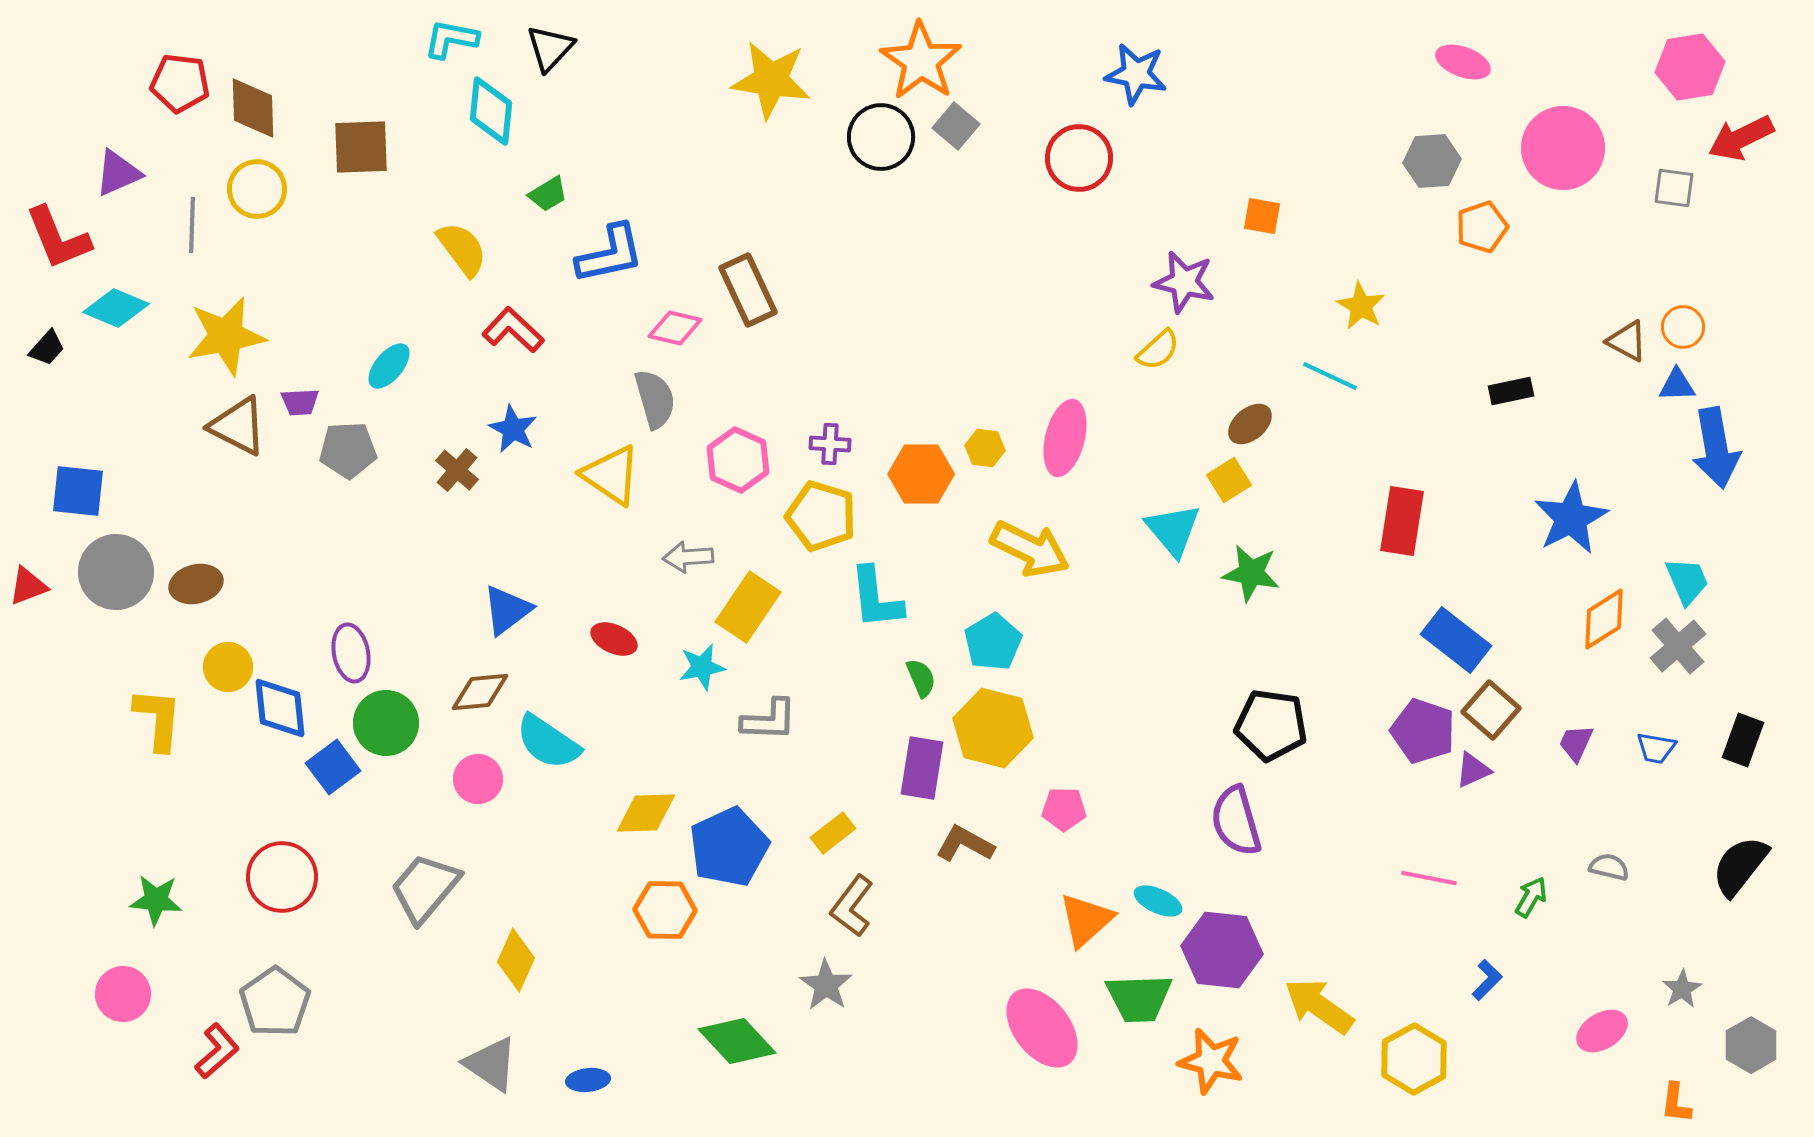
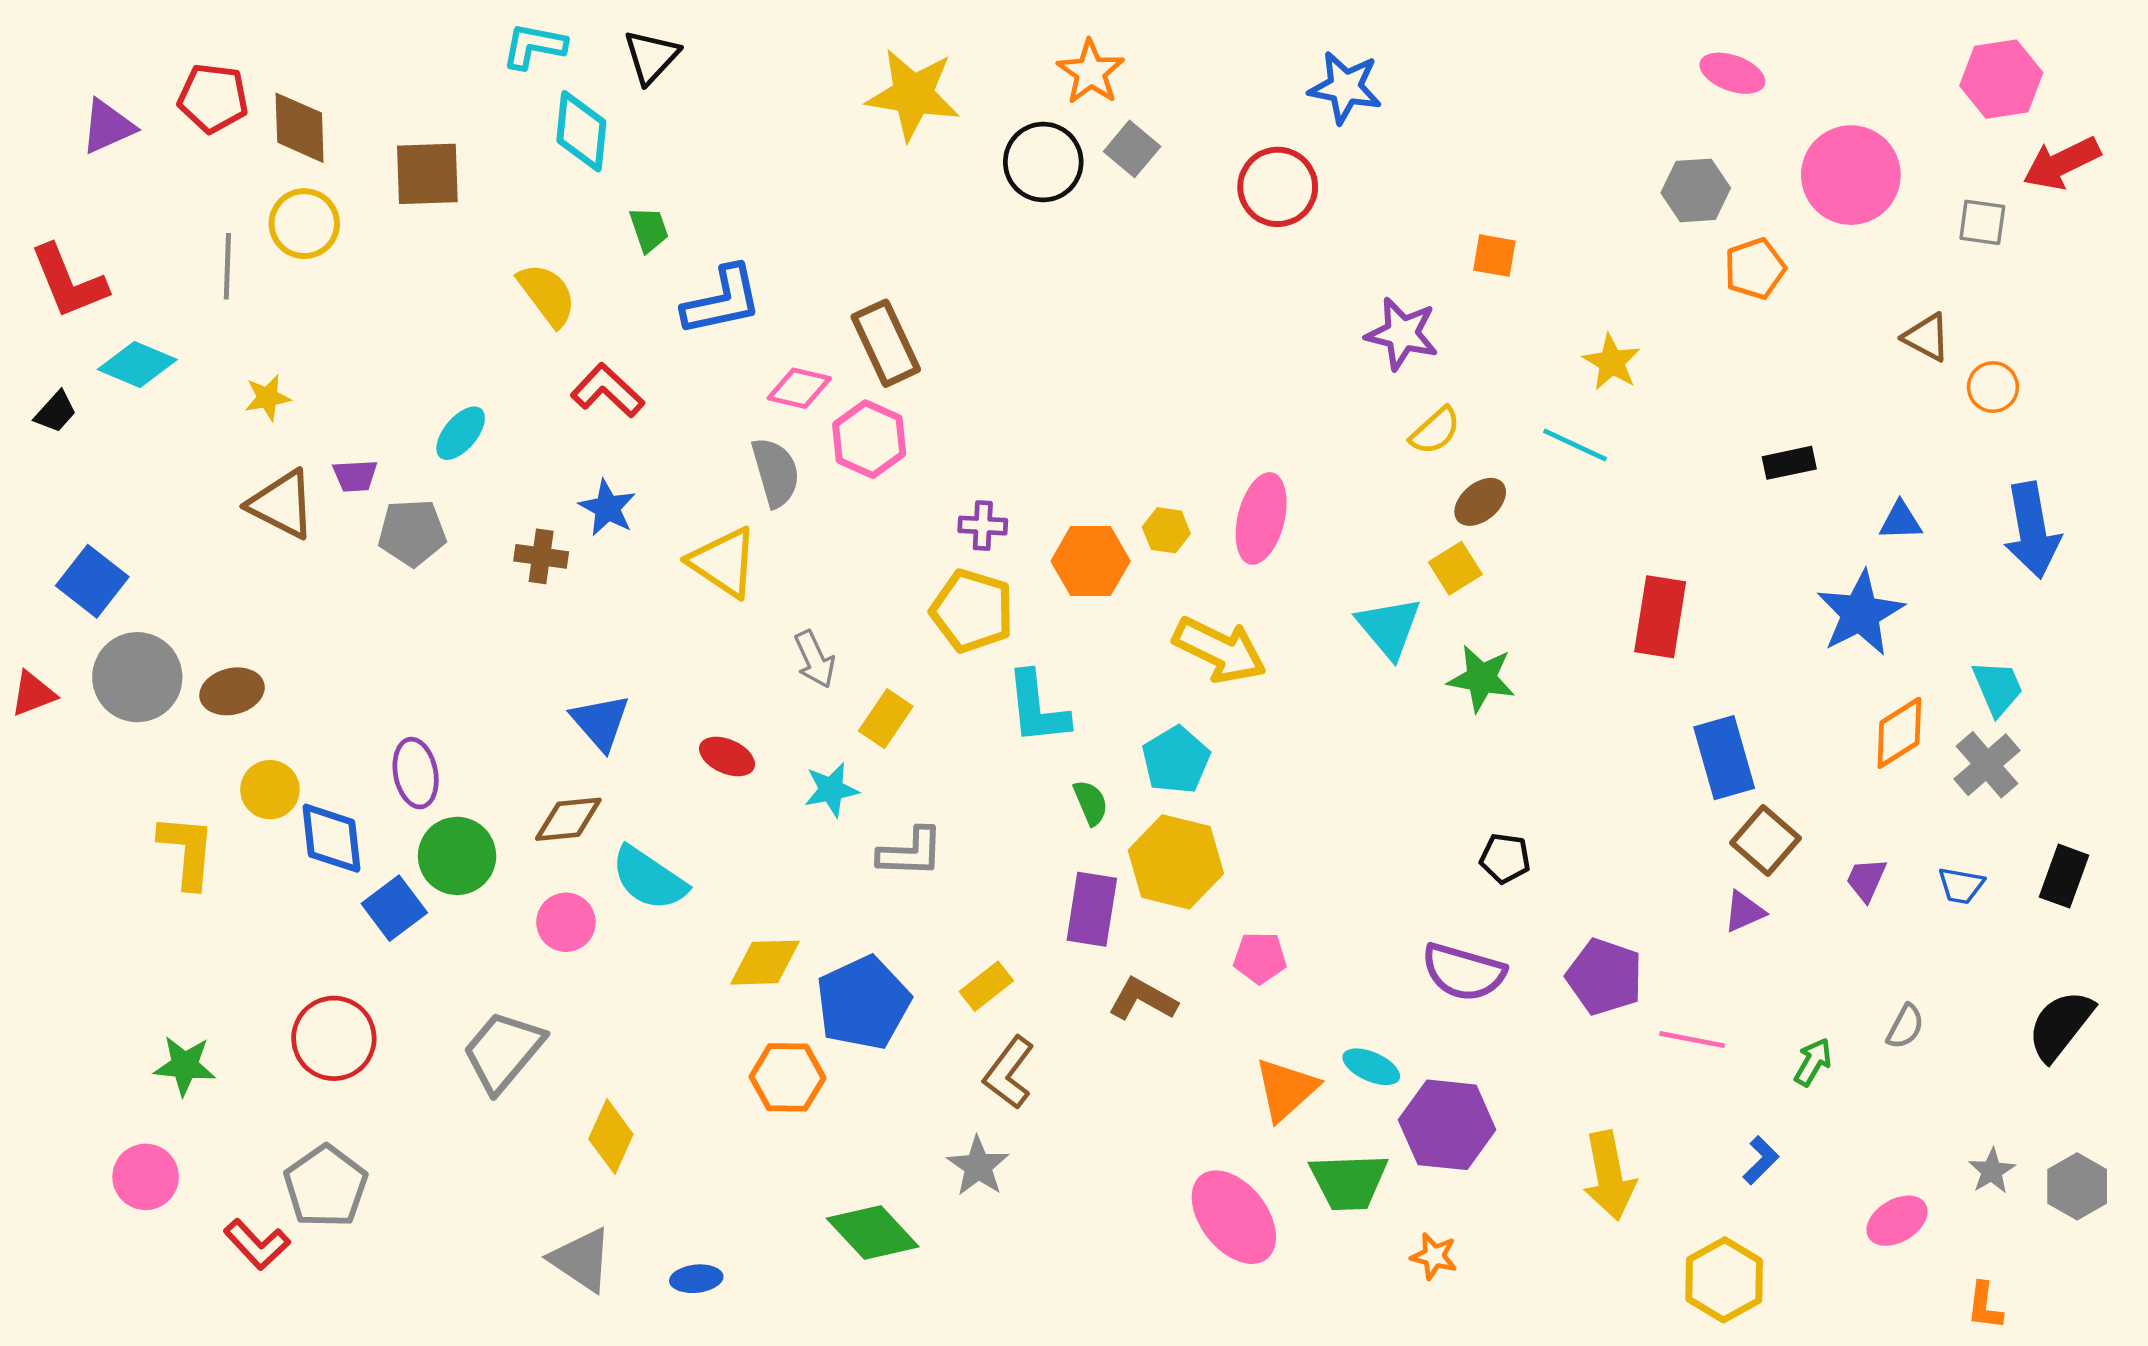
orange star: (921, 61) -> (1091, 72), size x0.7
purple triangle: (118, 173) -> (108, 126), moved
green trapezoid: (548, 194) -> (649, 230), turned -78
yellow star: (226, 336) -> (268, 398), size x0.5
brown triangle: (1627, 341) -> (1927, 337), moved
yellow semicircle: (1158, 350) -> (1435, 431), moved
blue triangle: (1677, 385) -> (1901, 521), moved
pink hexagon: (738, 460) -> (869, 439), moved
brown cross: (457, 470) -> (541, 556), turned -33
blue square: (78, 491) -> (92, 581), turned 32
gray arrow: (688, 557) -> (815, 659), turned -111
yellow rectangle: (748, 607) -> (886, 719), size x0.7
blue triangle: (507, 610) -> (600, 722), turned -34
blue rectangle: (1456, 640) -> (1724, 758), turned 36
black pentagon: (1271, 725) -> (1505, 858), size x0.6
purple pentagon: (1423, 731) -> (1605, 977), moved
purple semicircle: (1236, 821) -> (1464, 972), turned -58
gray semicircle: (1609, 867) -> (1905, 1026), turned 105
yellow arrow: (1319, 1006) -> (1609, 1176), moved, turned -136
gray hexagon: (1751, 1045) -> (2077, 1186), moved
red L-shape: (217, 1051) -> (257, 1244), turned 88
yellow hexagon: (1414, 1059) -> (1724, 1280), moved
orange star: (1211, 1061) -> (1434, 1256), size x0.6

